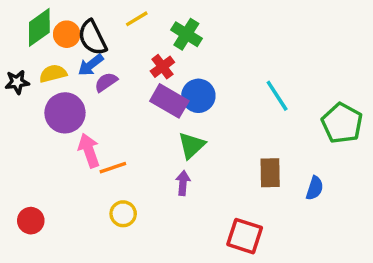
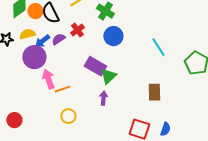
blue arrow: (91, 65) -> (42, 41), moved
red cross: (162, 67) -> (77, 30), moved
blue circle: (198, 96) -> (113, 36), moved
purple rectangle: (169, 101) -> (95, 66), moved
blue semicircle: (315, 188) -> (165, 129), moved

